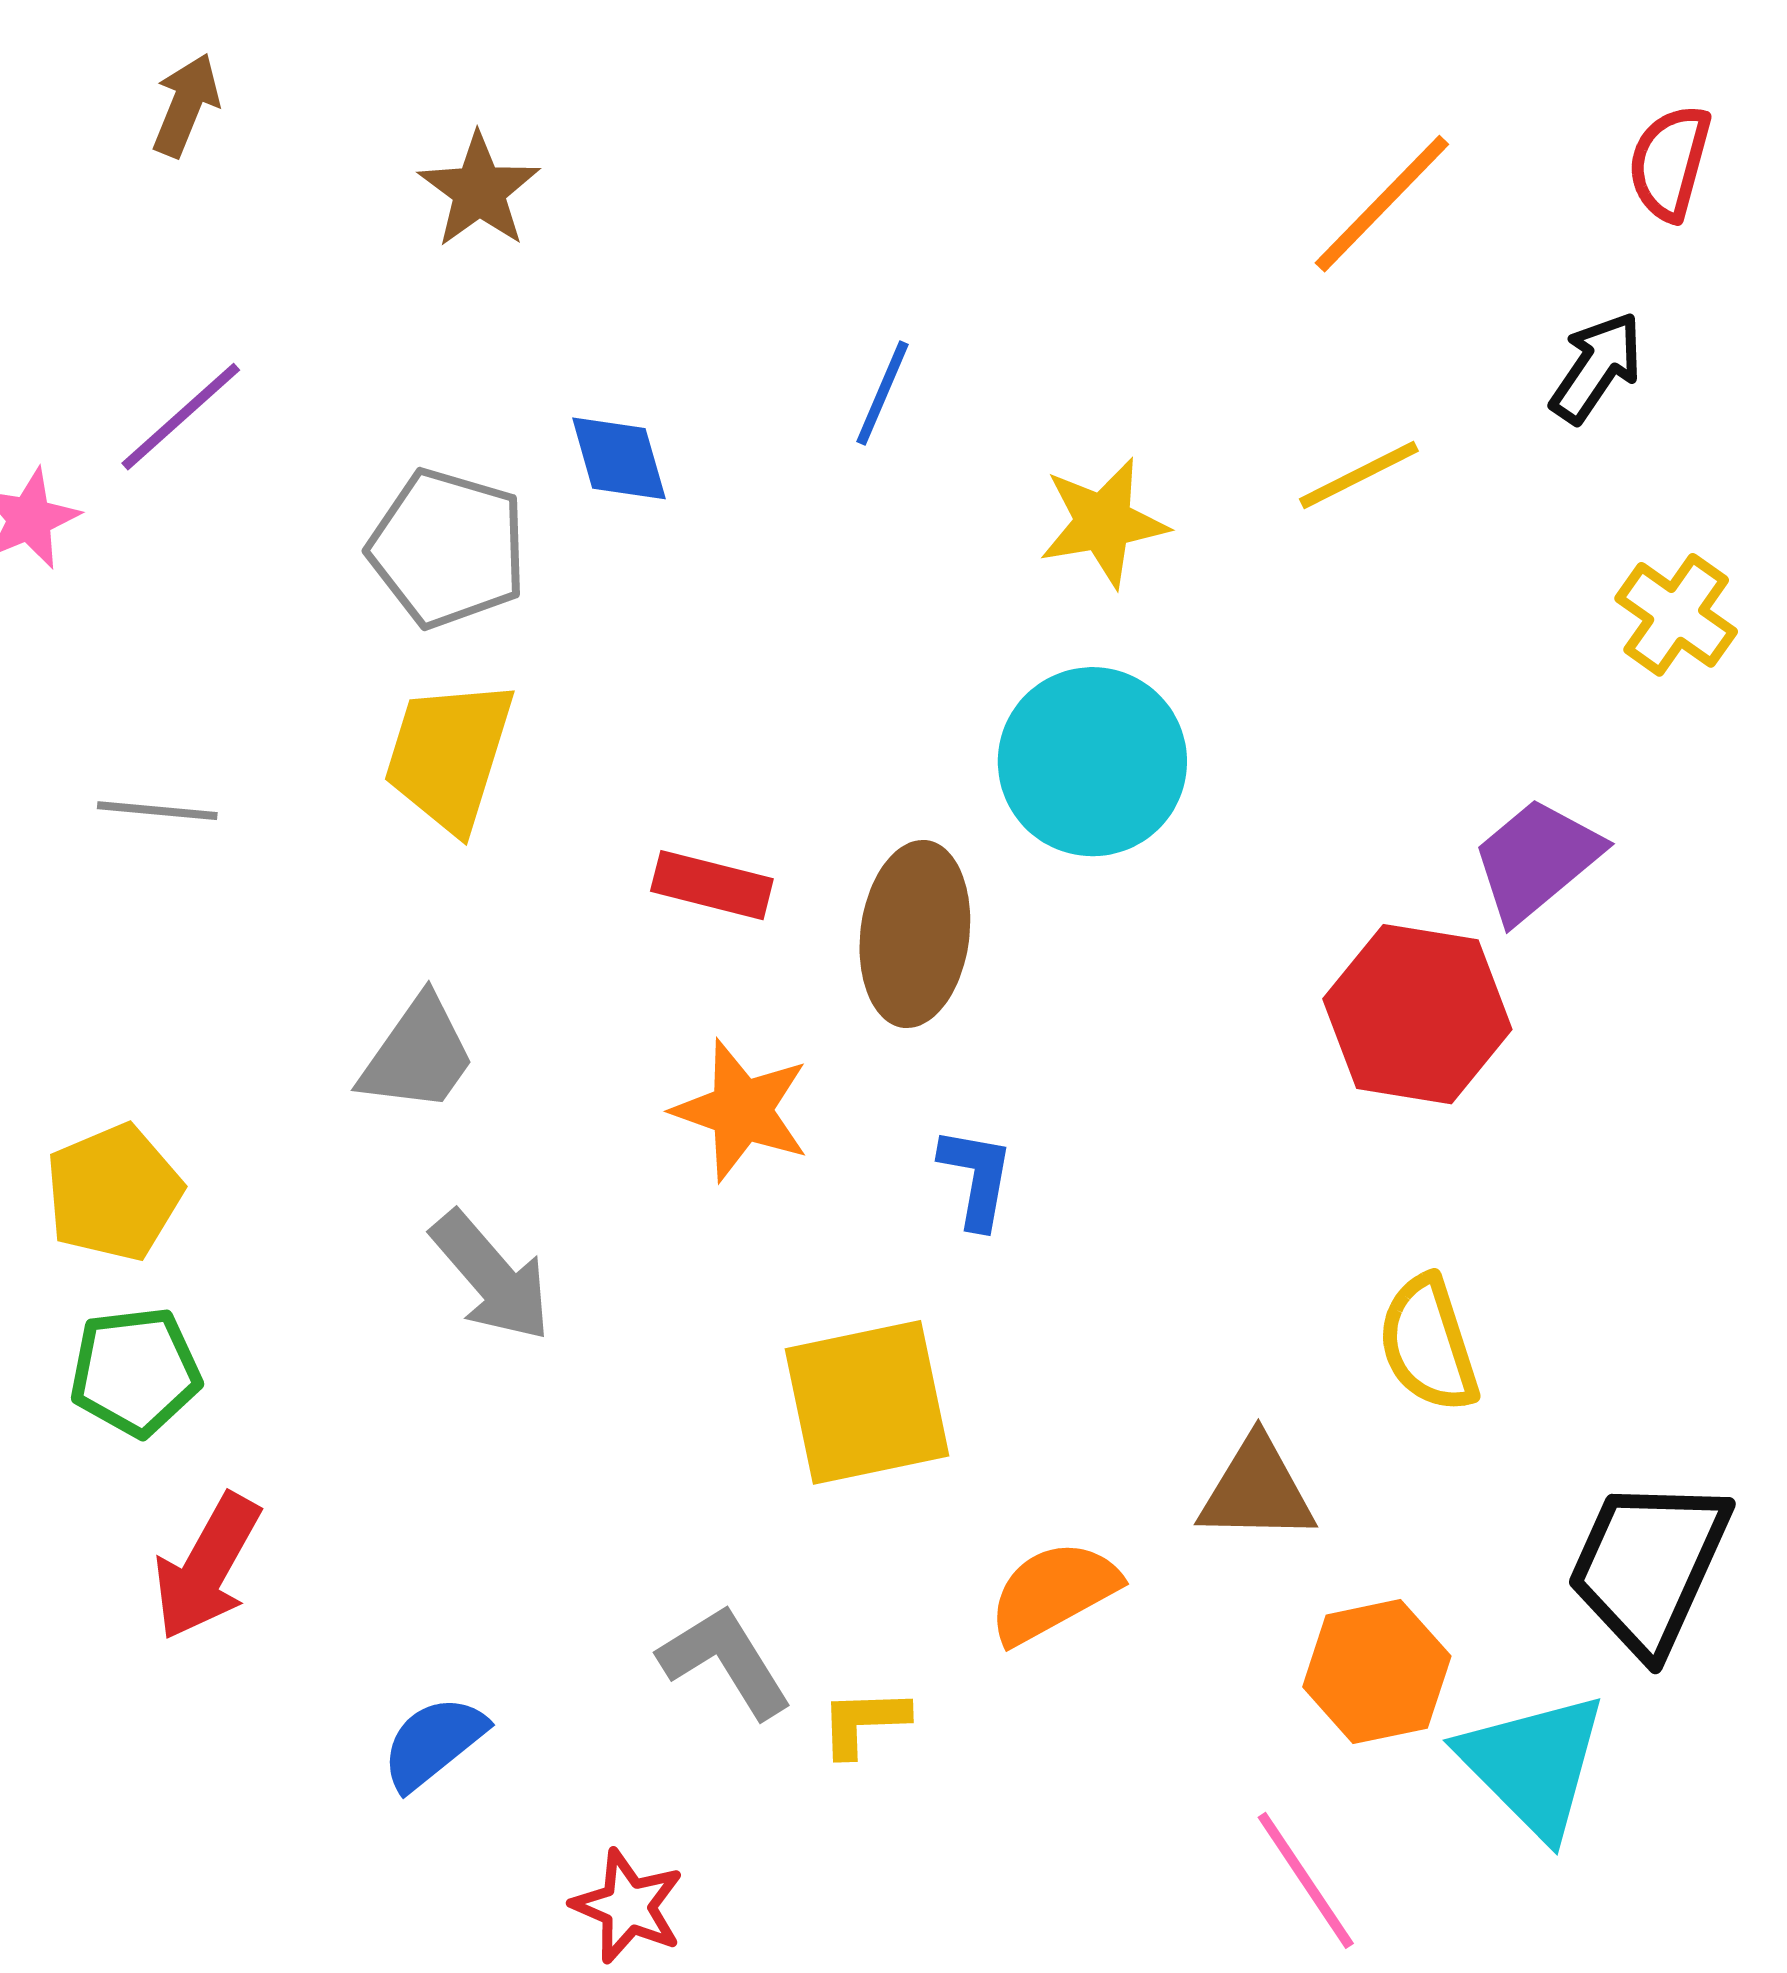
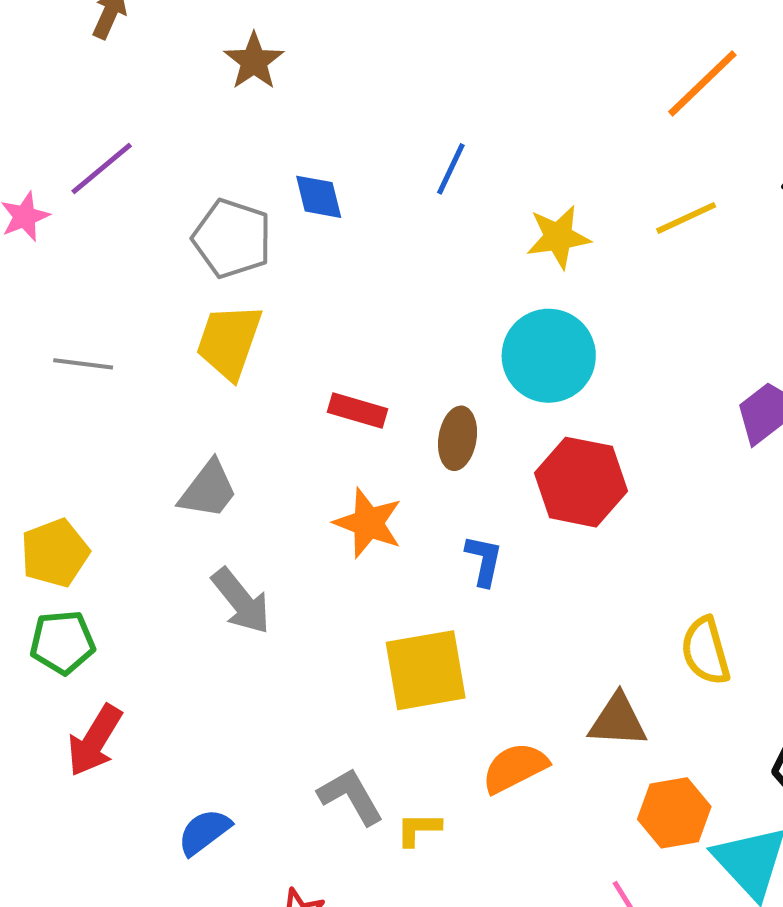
brown ellipse: (915, 934) -> (458, 438), size x0.7
red hexagon: (1417, 1014) -> (581, 482), moved

